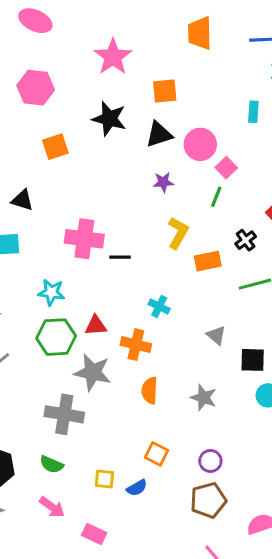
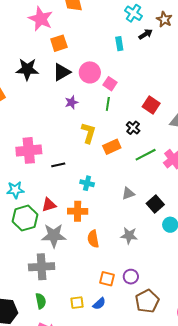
pink star: (113, 57) -> (41, 19), moved
black line: (120, 257) -> (58, 165), moved
gray triangle: (216, 335) -> (128, 193), turned -48
black square: (253, 360) -> (155, 204), turned -30
purple circle: (210, 461) -> (131, 277), moved
green semicircle: (52, 464) -> (41, 301), turned -112

